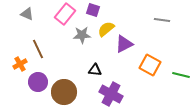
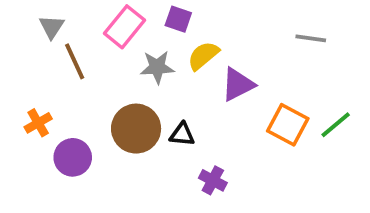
gray triangle: (27, 14) -> (52, 27), turned 40
brown line: (38, 49) -> (75, 61), moved
green line: (181, 75) -> (336, 125), moved, turned -54
brown circle: (64, 92) -> (136, 129), moved
purple cross: (111, 94) -> (213, 180), size x0.6

